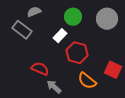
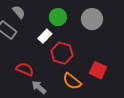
gray semicircle: (34, 12) -> (19, 12), turned 72

